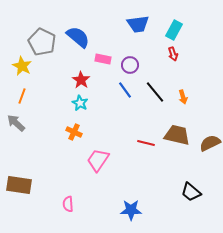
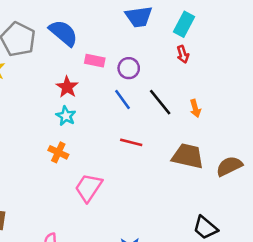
red line: (146, 143) -> (131, 142), moved

